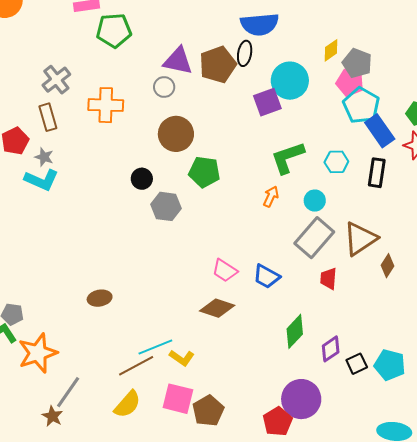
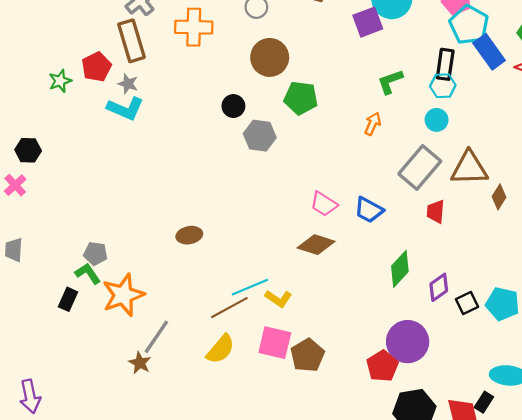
brown rectangle: (48, 117) -> (131, 41), size x1.4
green L-shape: (288, 158) -> (390, 82), size x0.7
black rectangle: (377, 173) -> (445, 64), moved
cyan circle: (315, 201) -> (437, 120), moved
brown triangle: (360, 239) -> (469, 168), turned 33

